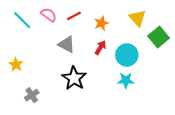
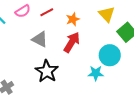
pink semicircle: (49, 15) -> (23, 11), turned 112
red arrow: (100, 48) -> (72, 42), size x1.5
cyan circle: (127, 55) -> (110, 55), moved

